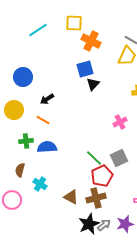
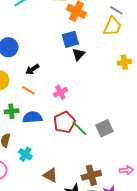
pink cross: (120, 122) -> (60, 92), moved
red pentagon: (102, 176) -> (64, 122), moved
brown triangle: (71, 197) -> (50, 175), moved
brown cross: (96, 198) -> (91, 175), moved

